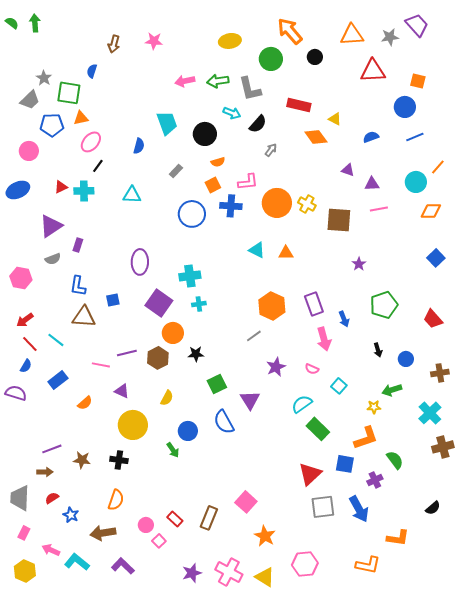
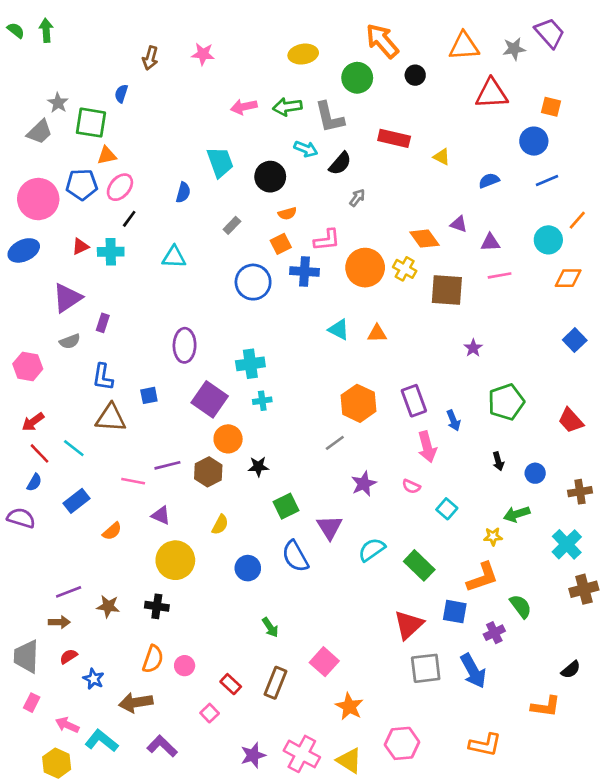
blue pentagon: (52, 125) -> (82, 185), moved
orange diamond: (316, 137) -> (424, 239), moved
pink circle: (29, 151) -> (38, 199), size x1.6
cyan semicircle: (302, 404) -> (372, 550), moved
green arrow: (173, 450) -> (270, 627), moved
pink circle: (146, 525) -> (185, 666), moved
orange L-shape: (398, 538) -> (546, 706), moved
yellow hexagon: (25, 571) -> (57, 763), moved

